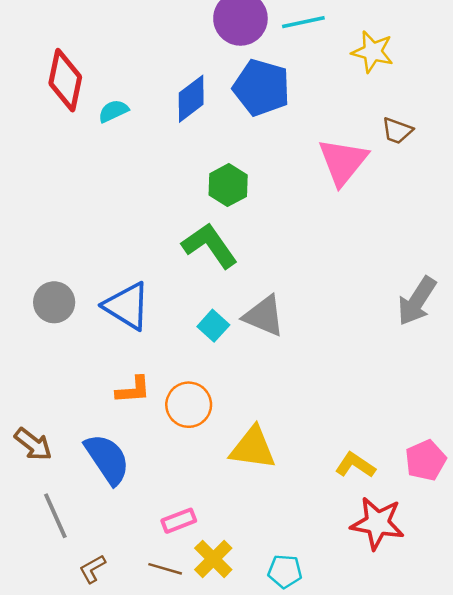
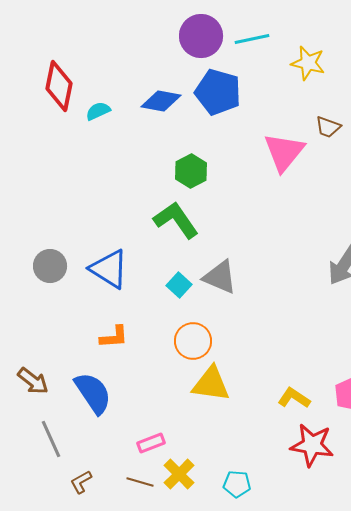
blue diamond: (191, 99) -> (161, 101), turned 48
orange circle: (189, 405) -> (193, 341), moved

